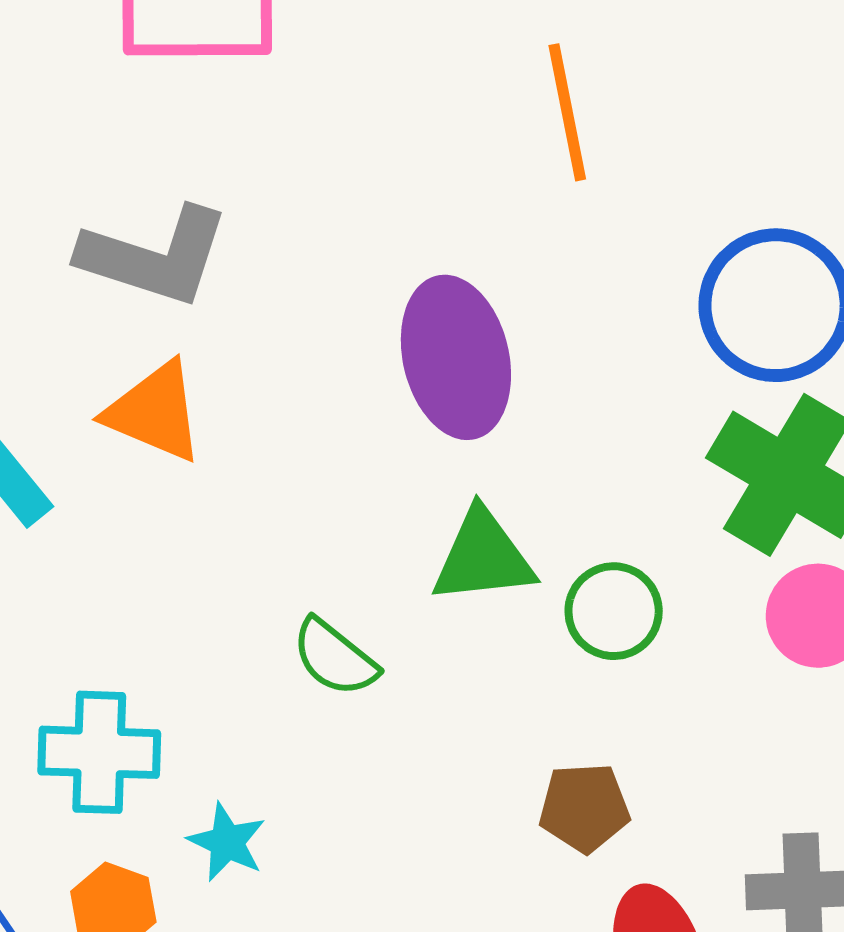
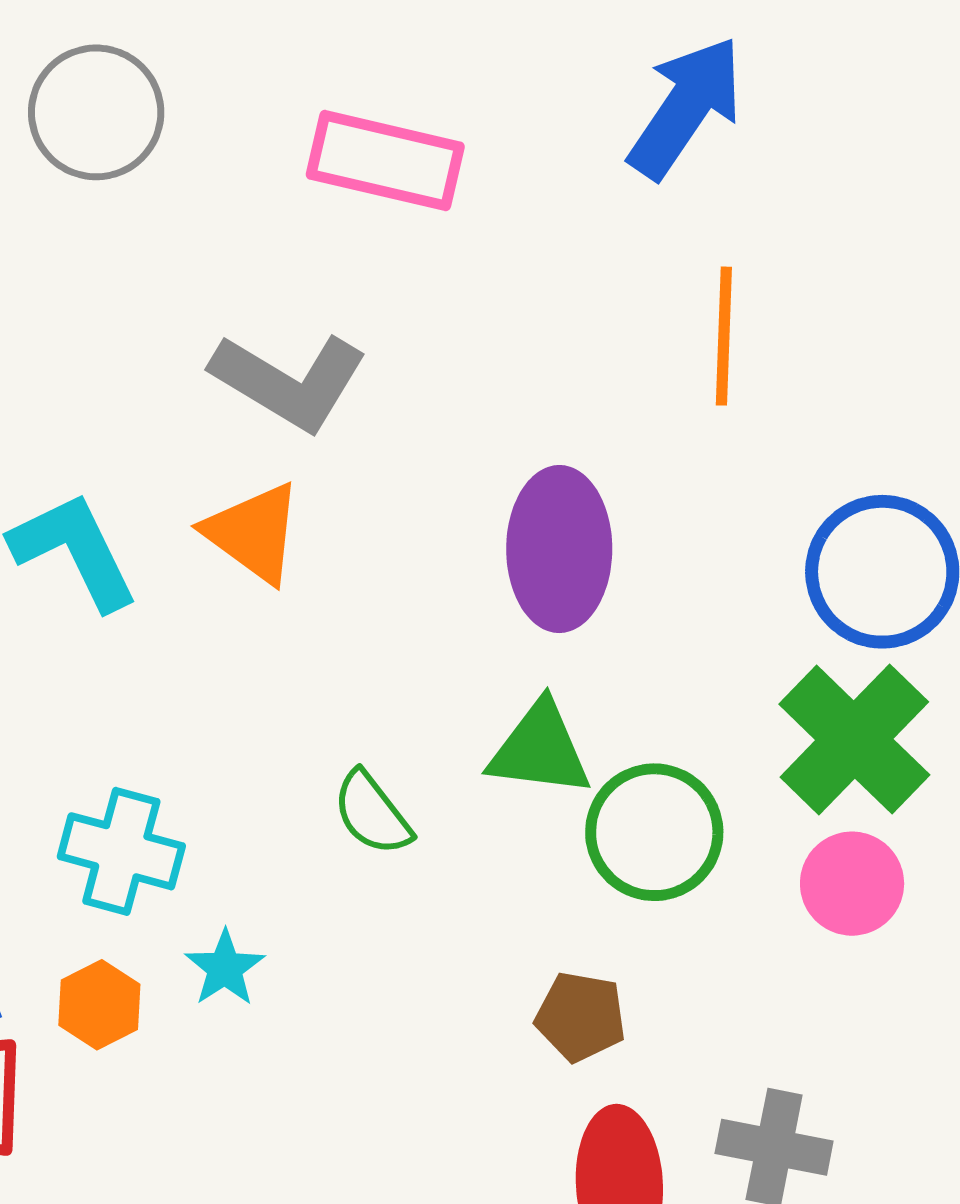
green circle: (614, 611) -> (654, 832), size x1.4

